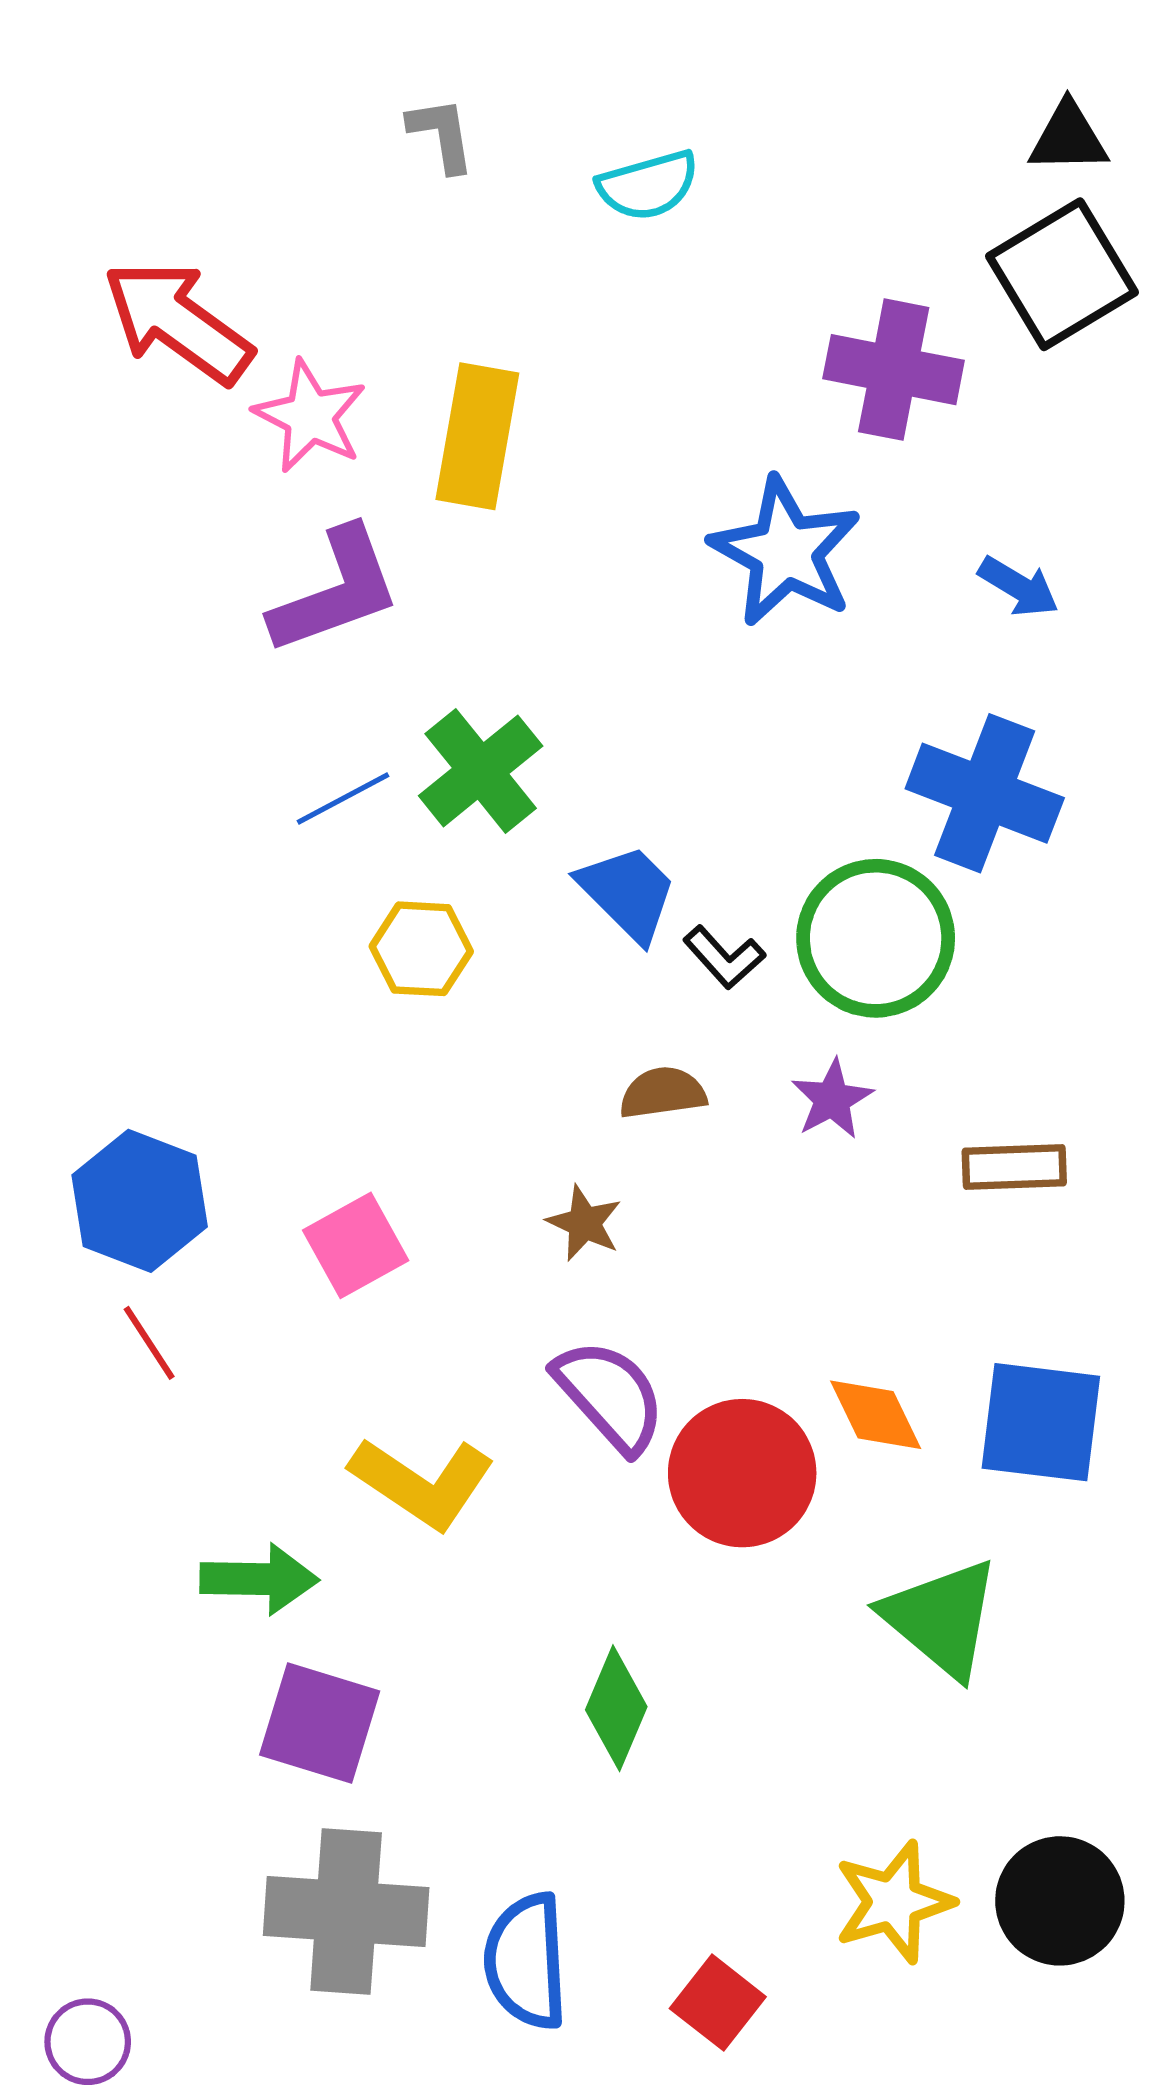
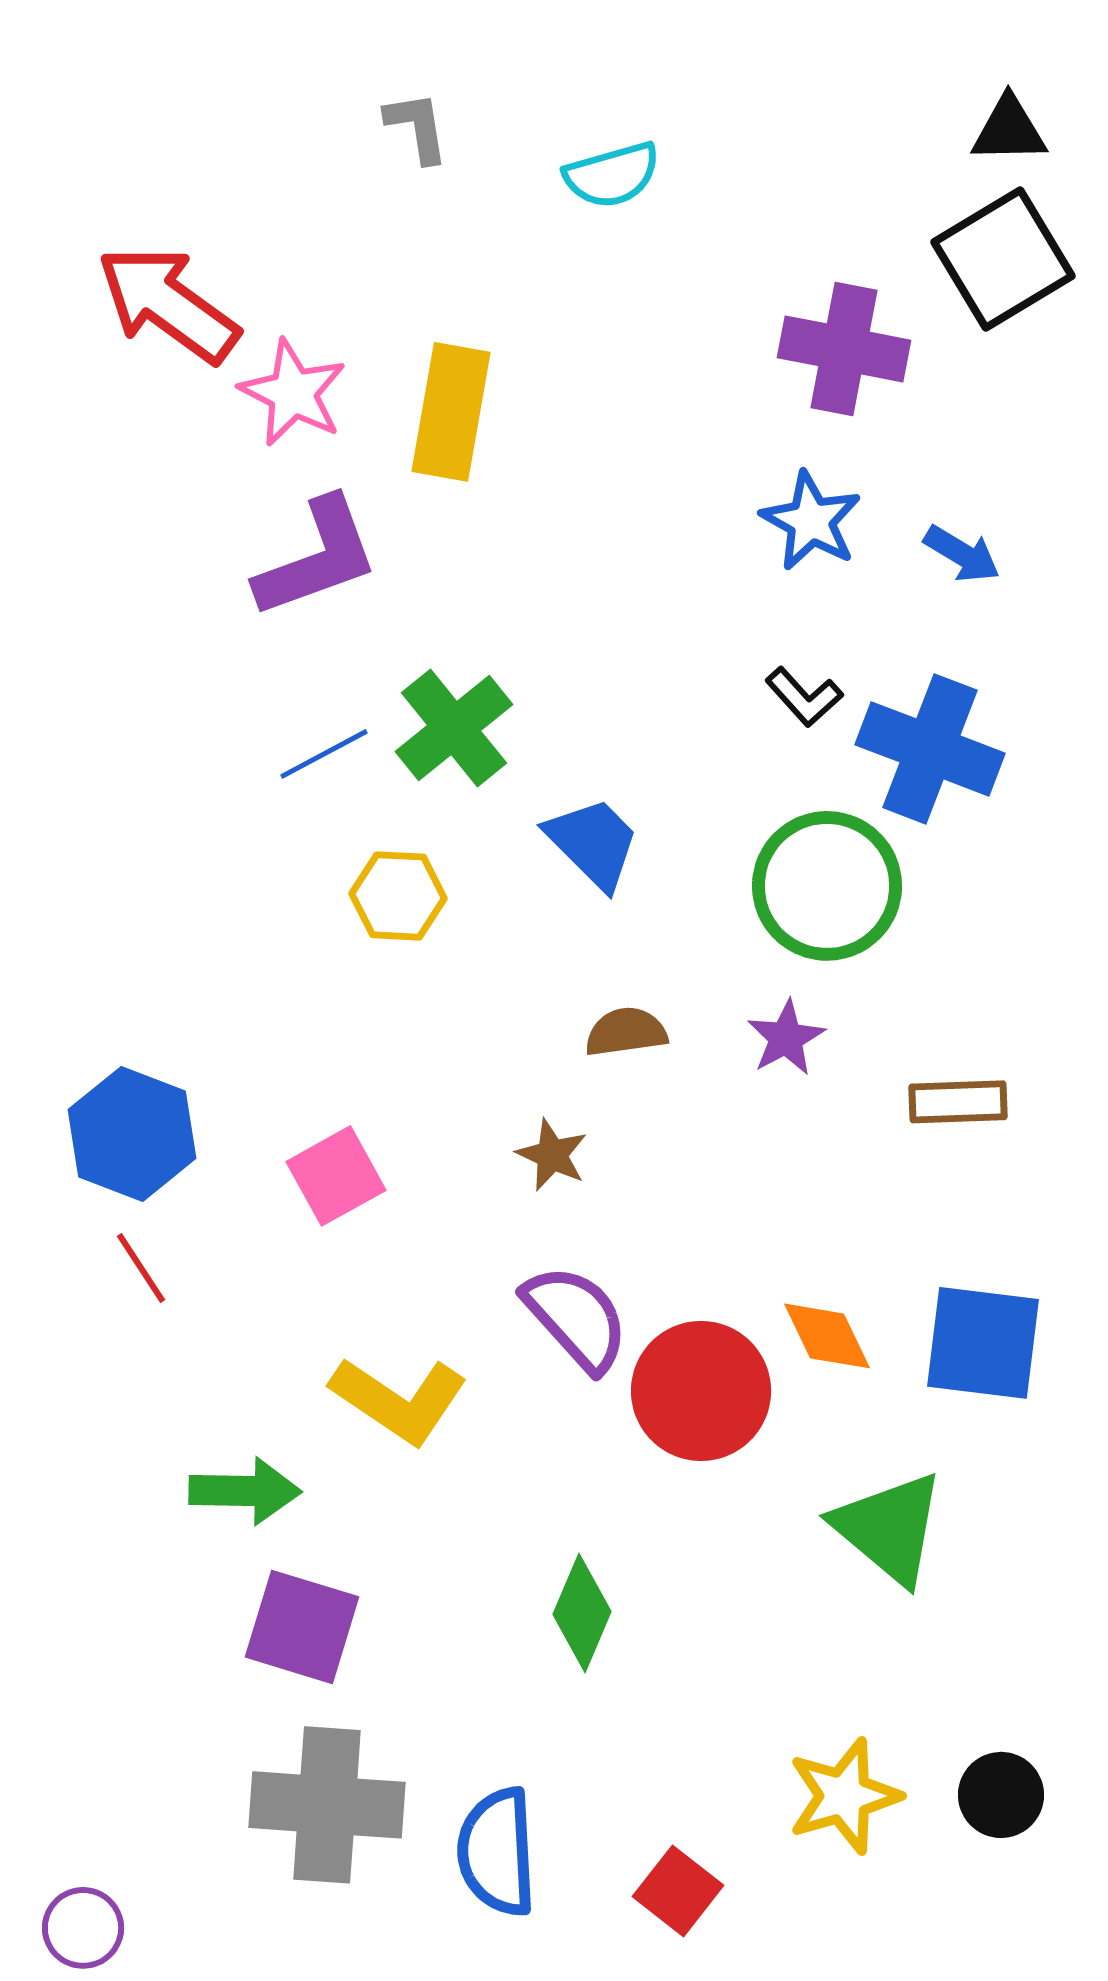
blue star: (786, 552) -> (811, 521), moved, size x0.7
black L-shape: (724, 957) -> (804, 697), moved
black circle: (1060, 1901) -> (1001, 1795), size x0.7

